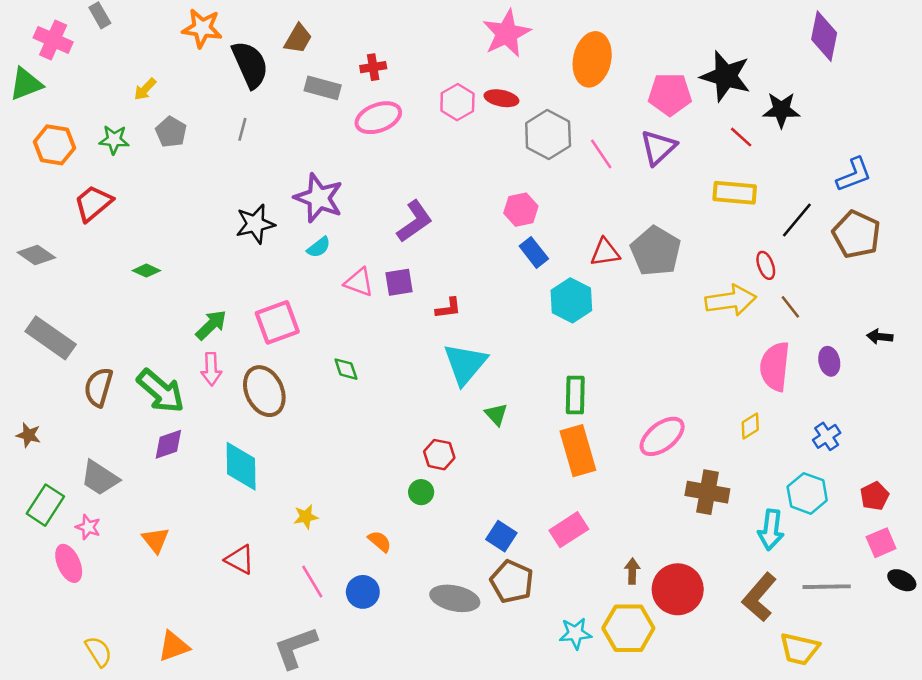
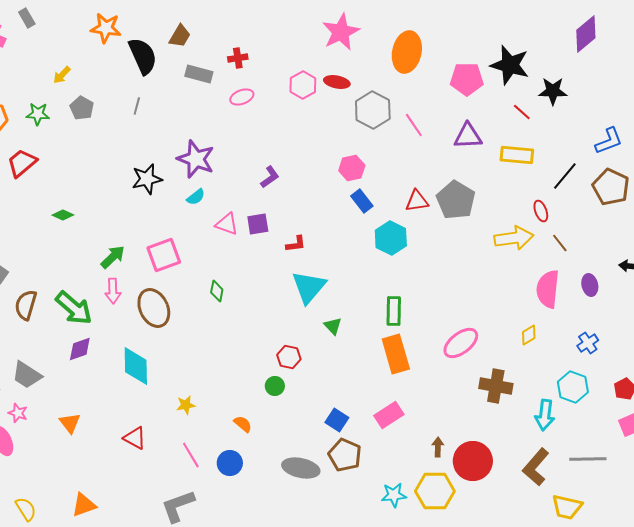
purple diamond: (824, 36) -> (586, 34), turned 39
pink ellipse: (378, 118) -> (242, 97), size x0.7
purple triangle: (658, 147) -> (468, 136), moved, turned 40
purple L-shape: (415, 221) -> (270, 177), size x0.7
green diamond: (346, 369) -> (217, 291), turned 30

